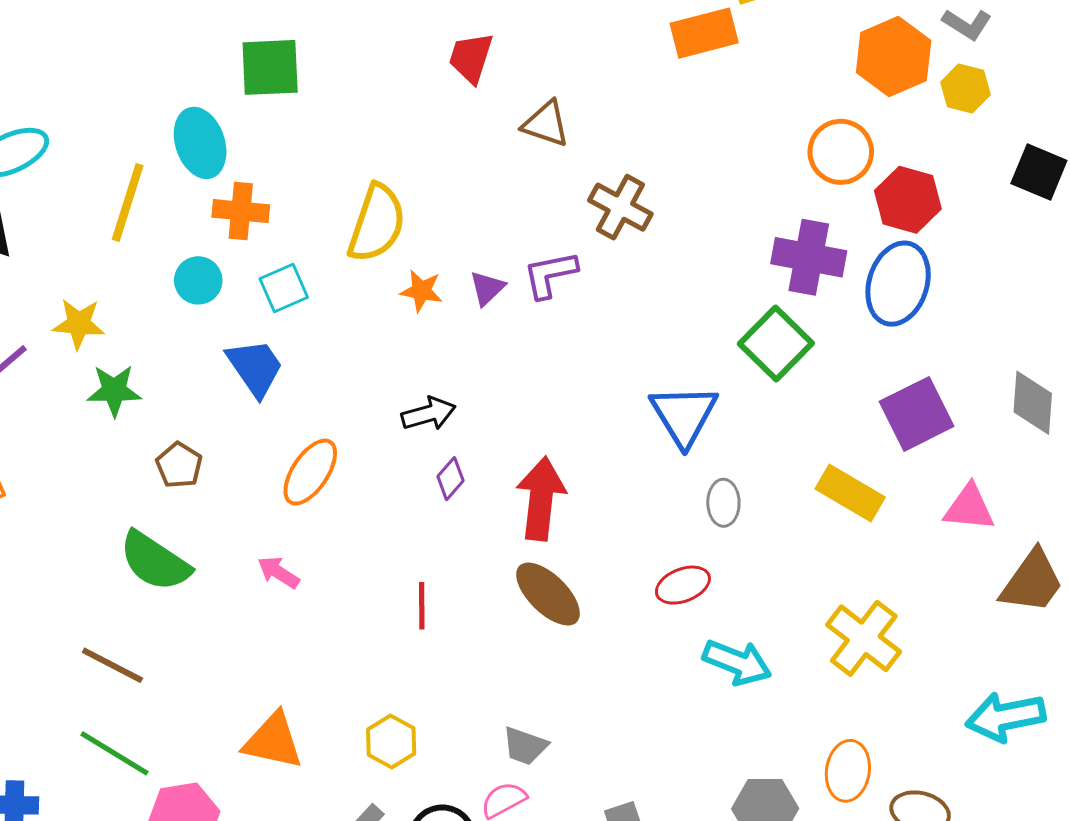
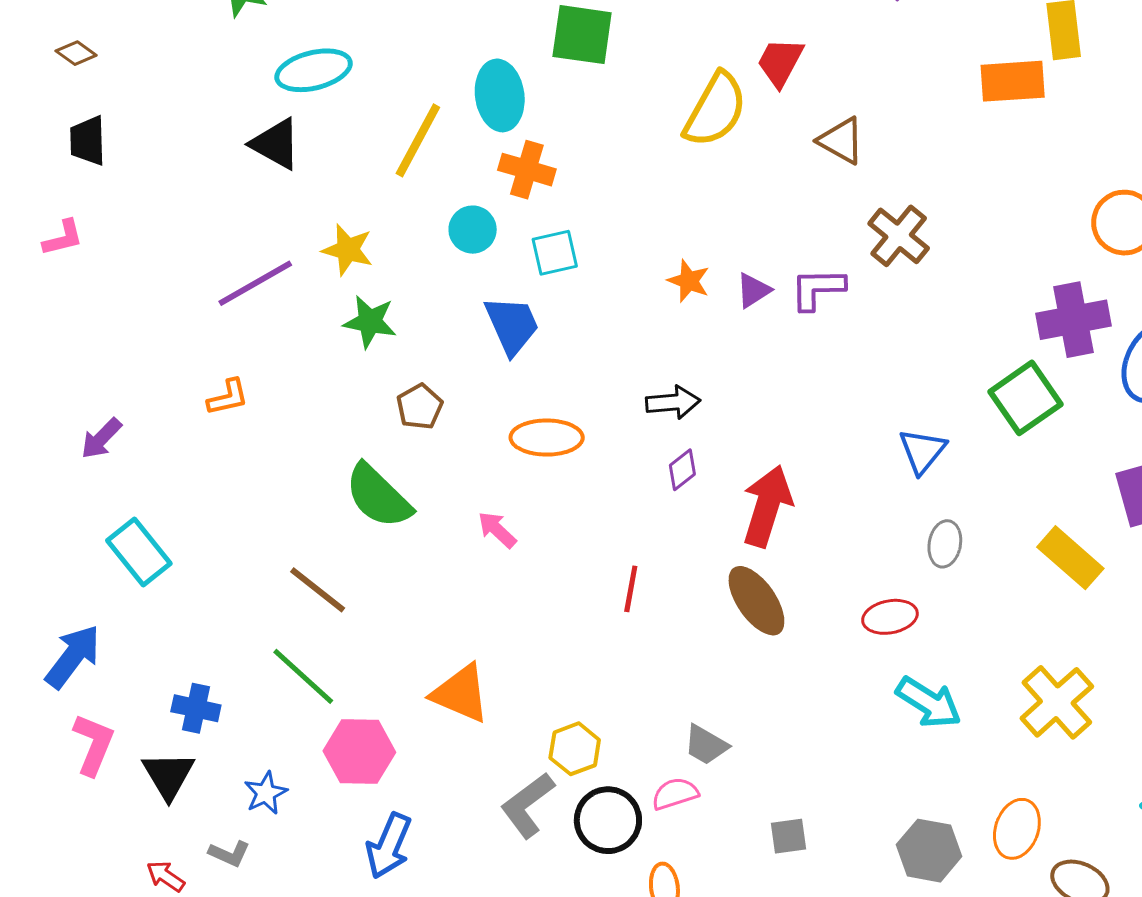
yellow semicircle: (377, 223) -> (715, 110), moved
purple cross: (809, 257) -> (1074, 320), turned -32
blue triangle: (684, 415) -> (922, 451), size x0.7
orange ellipse: (310, 472) -> (547, 438), turned 46
yellow hexagon: (391, 741) -> (575, 749), moved

